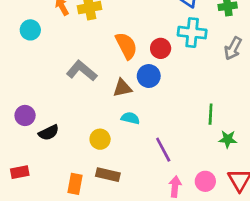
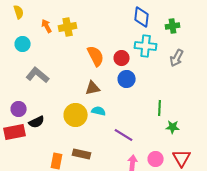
gray L-shape: (82, 71) -> (38, 75), moved
blue circle: (149, 76) -> (127, 79), moved
yellow circle: (100, 139) -> (76, 115), moved, size x1.5
purple line: (163, 150) -> (124, 135), turned -30
red rectangle: (20, 172) -> (15, 132), moved, size x1.5

